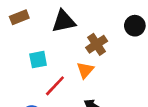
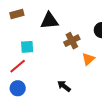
orange triangle: (85, 70) -> (88, 59), moved
red line: (55, 86) -> (18, 66), moved

